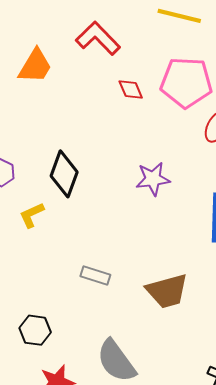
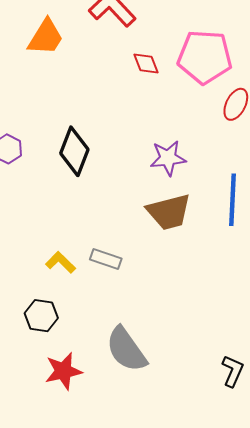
yellow L-shape: (32, 215) -> (61, 262), moved, turned 68
brown trapezoid: (167, 291) -> (169, 212), moved

